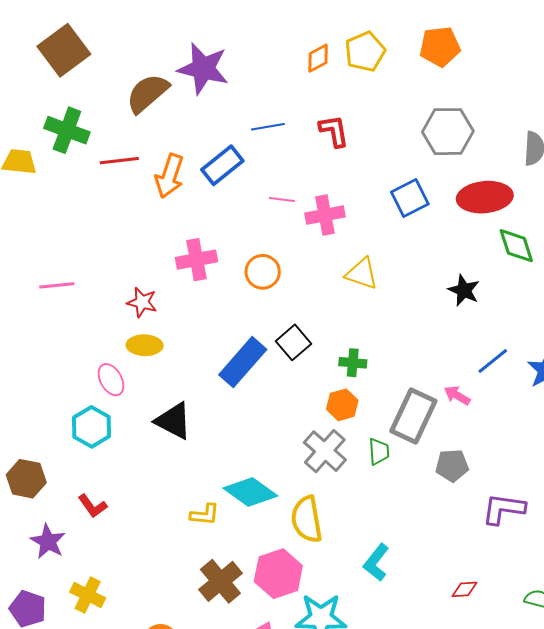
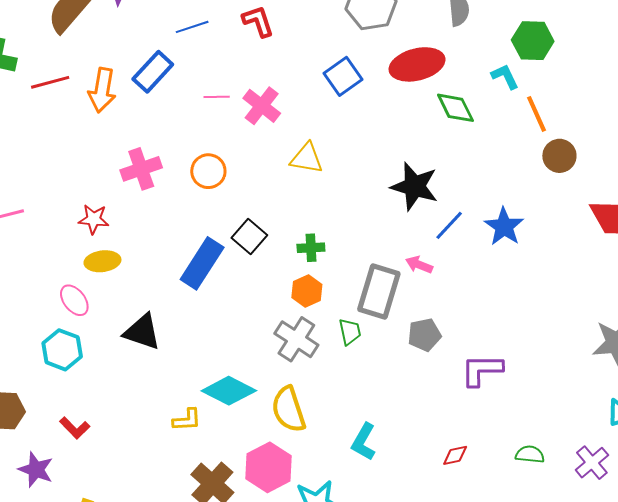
pink cross: (325, 215) -> (262, 106), turned -33
black star: (464, 290) -> (415, 186), moved, size x1.5

